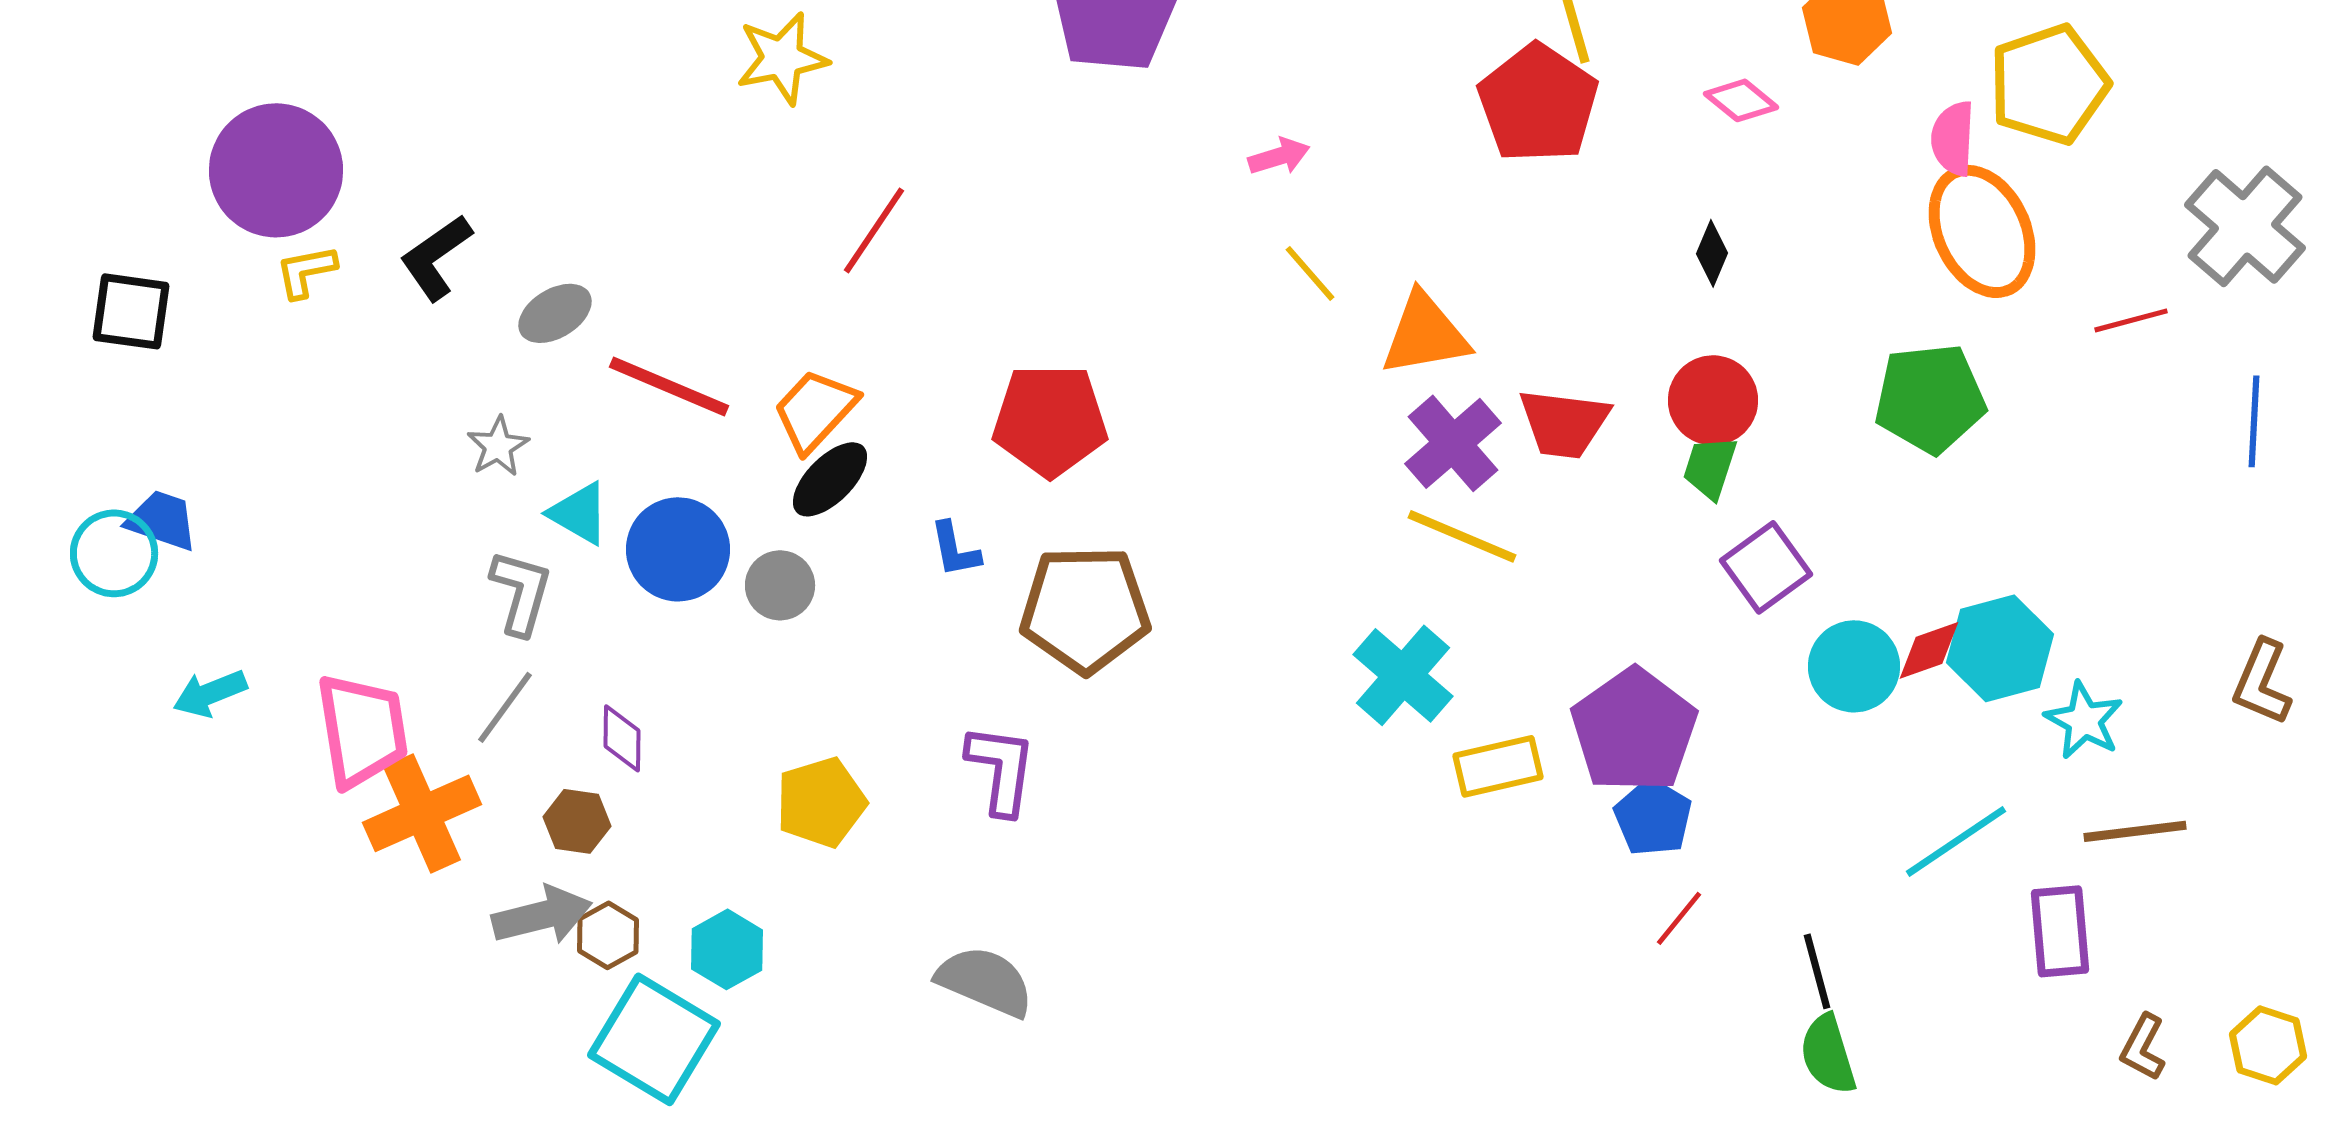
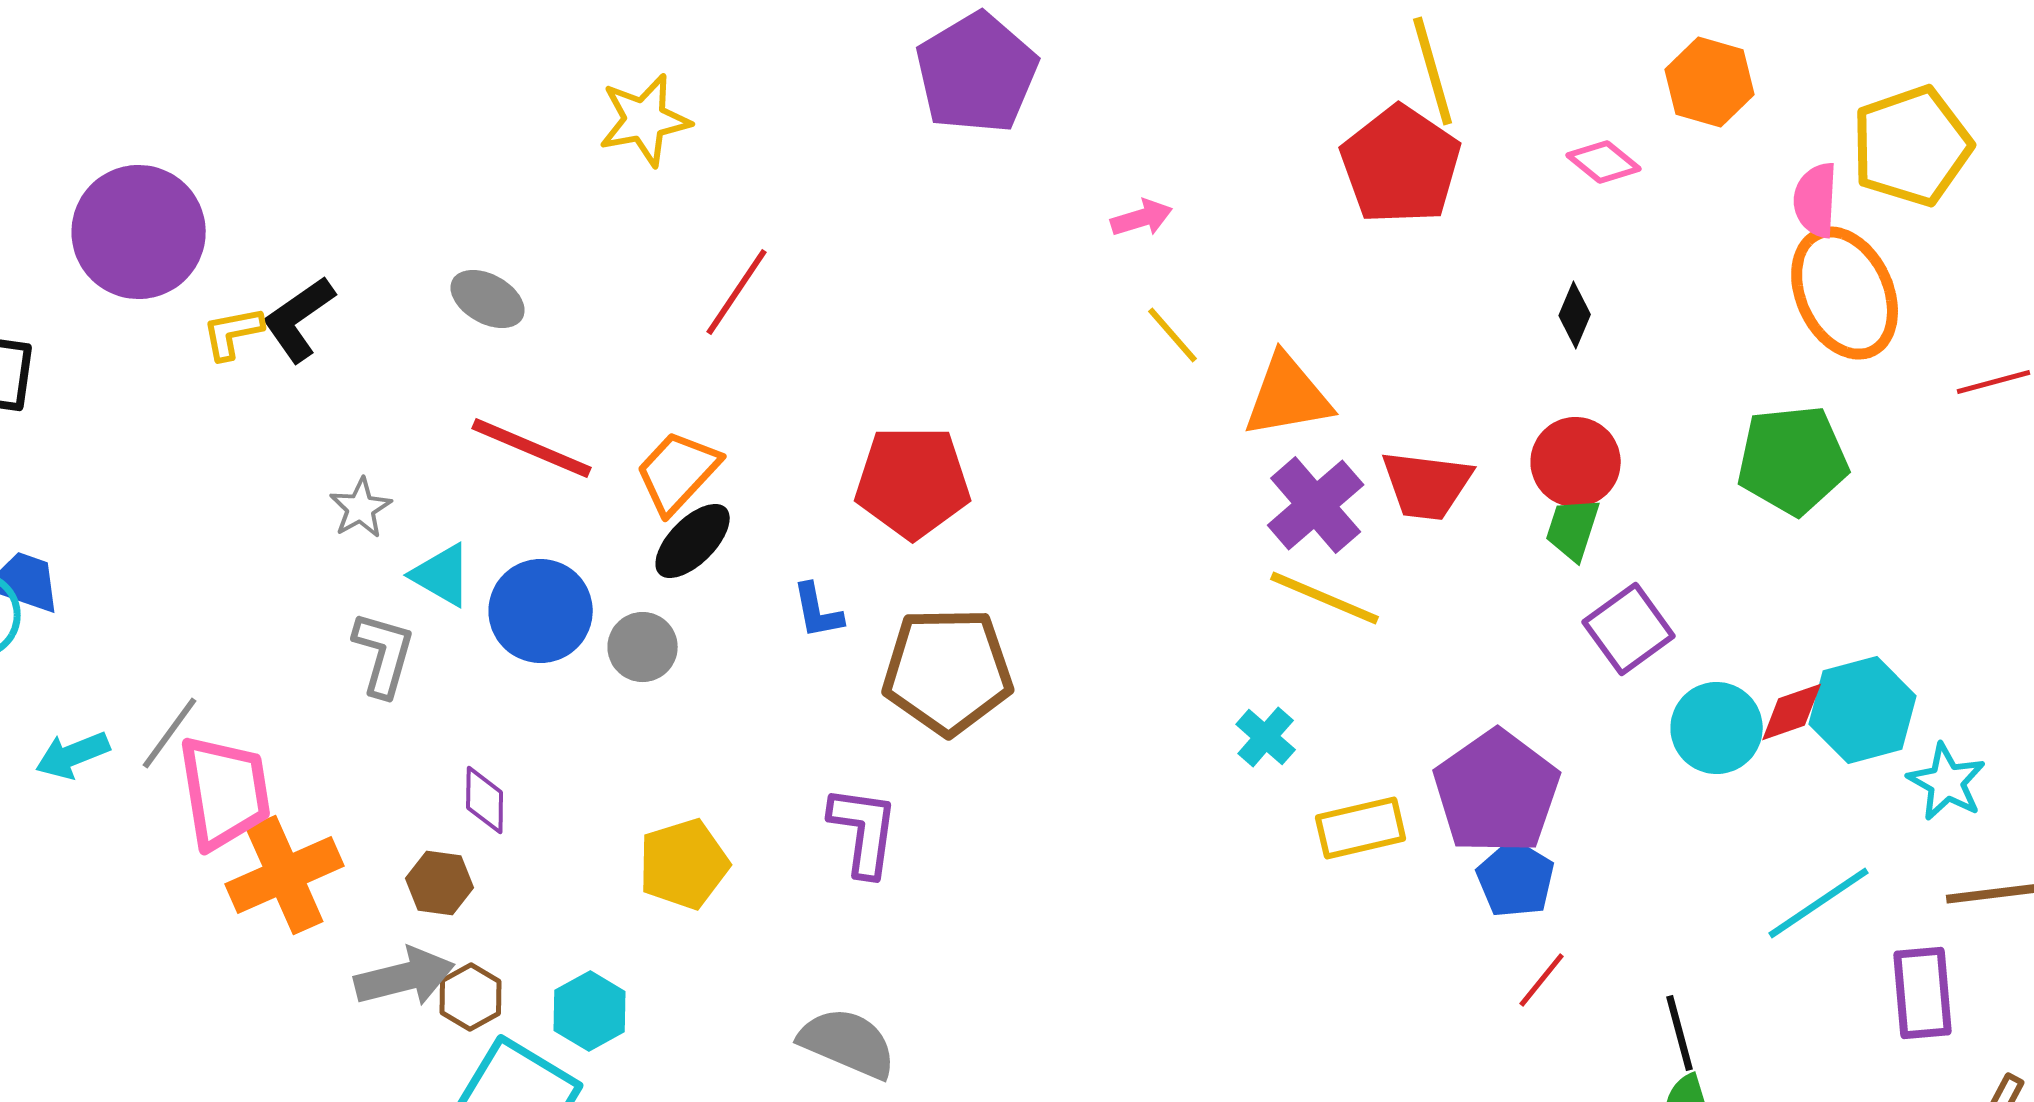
yellow L-shape: (306, 271) -> (233, 333), moved
gray ellipse: (555, 313) -> (488, 299), moved, turned 60
cyan cross: (1403, 675) -> (1266, 737), size x0.6
gray line: (505, 707) -> (170, 733), moved

